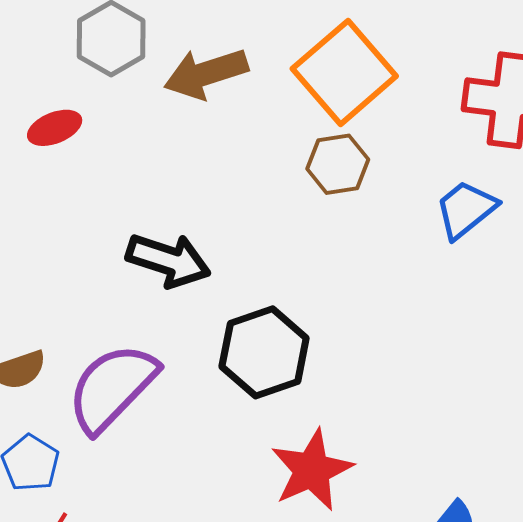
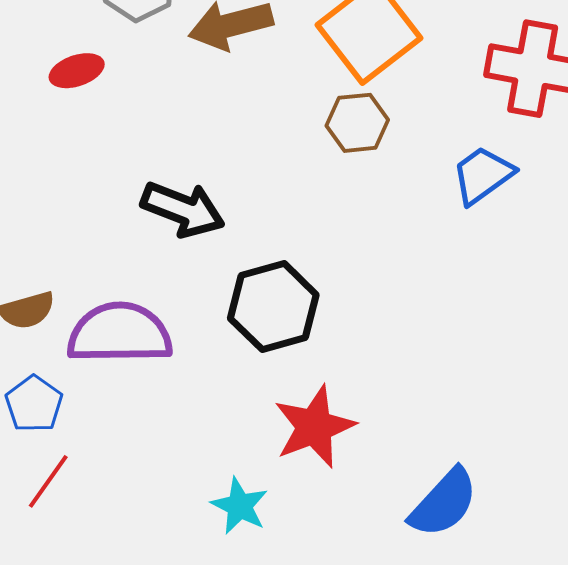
purple semicircle: (112, 388) -> (120, 333), turned 42

